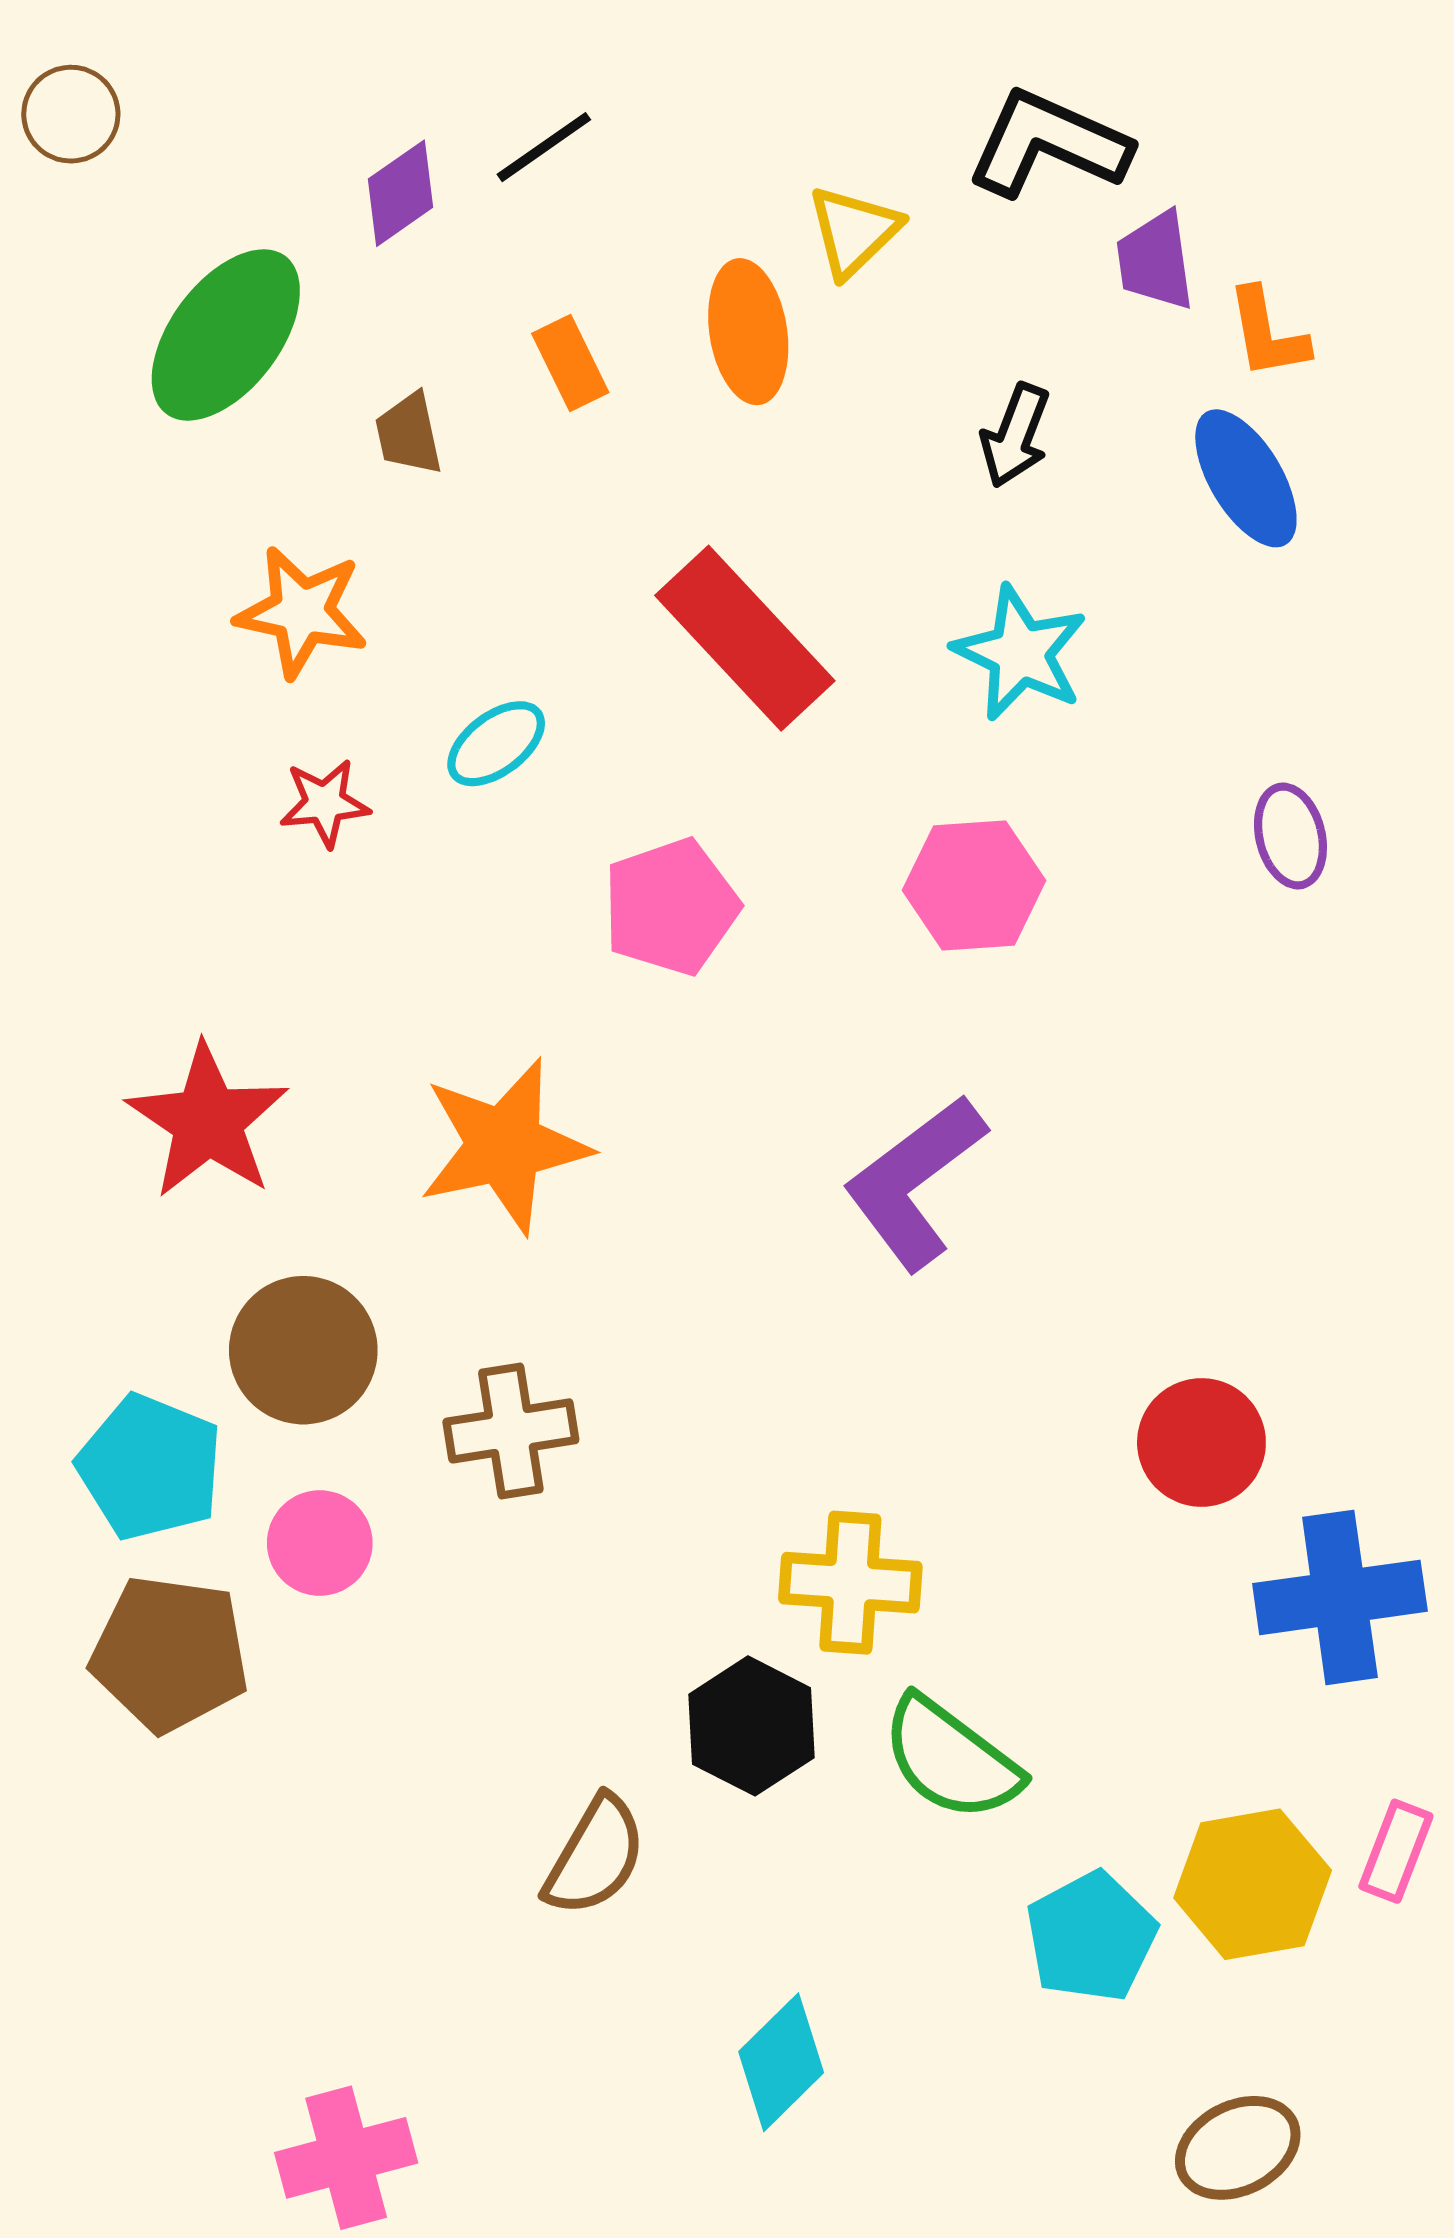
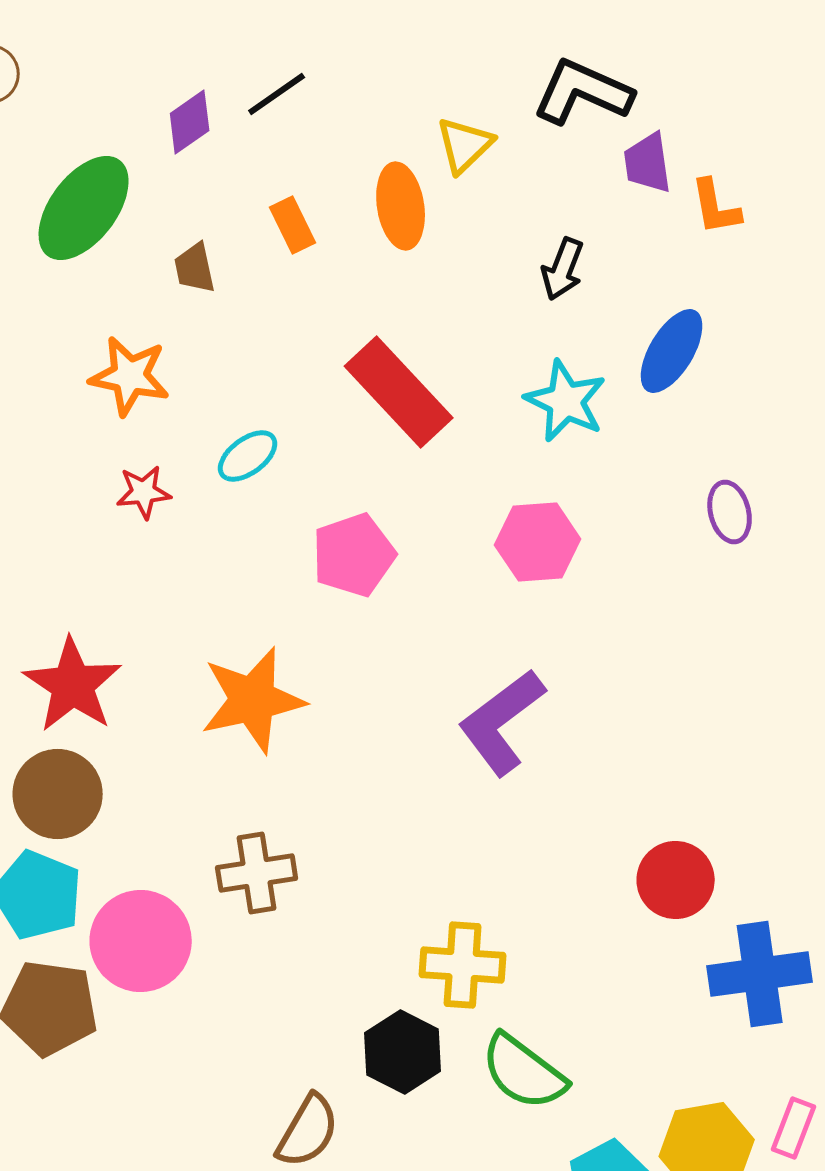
blue ellipse: (1246, 478) -> (672, 351), moved, turned 62
brown circle: (303, 1350) -> (58, 794), moved
pink circle: (320, 1543) -> (141, 941), size x1.6

